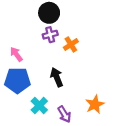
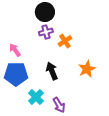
orange star: (95, 104) -> (87, 69), moved

